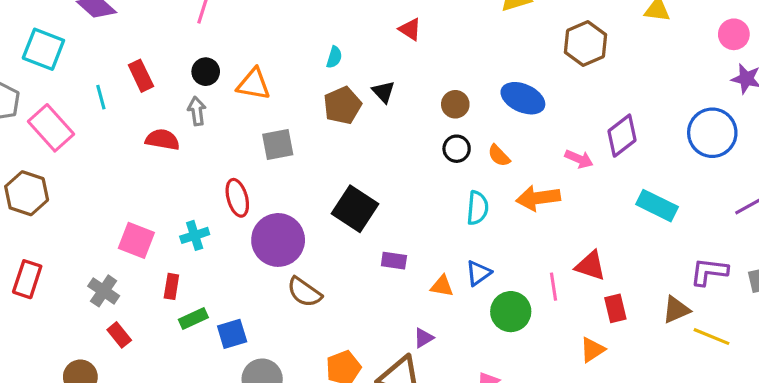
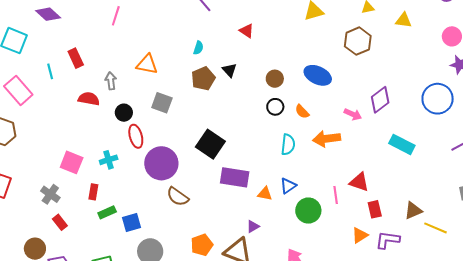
black circle: (206, 72) -> (124, 113), moved
gray square: (278, 145) -> (162, 103), turned 30
purple rectangle: (394, 261) -> (235, 177), size x1.8
purple L-shape: (709, 272) -> (388, 240), moved

